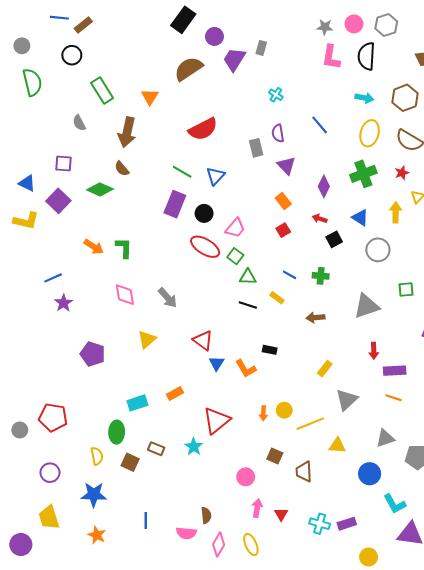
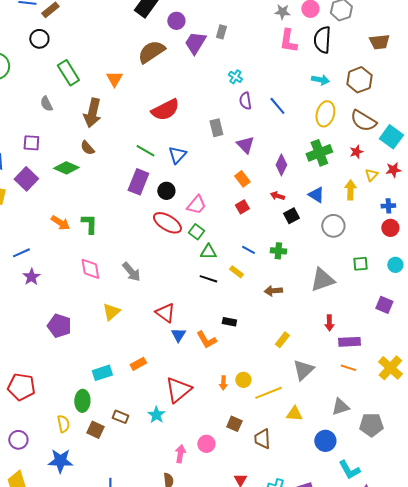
purple semicircle: (278, 133) -> (245, 101), moved
pink arrow: (257, 508) -> (180, 454), moved

